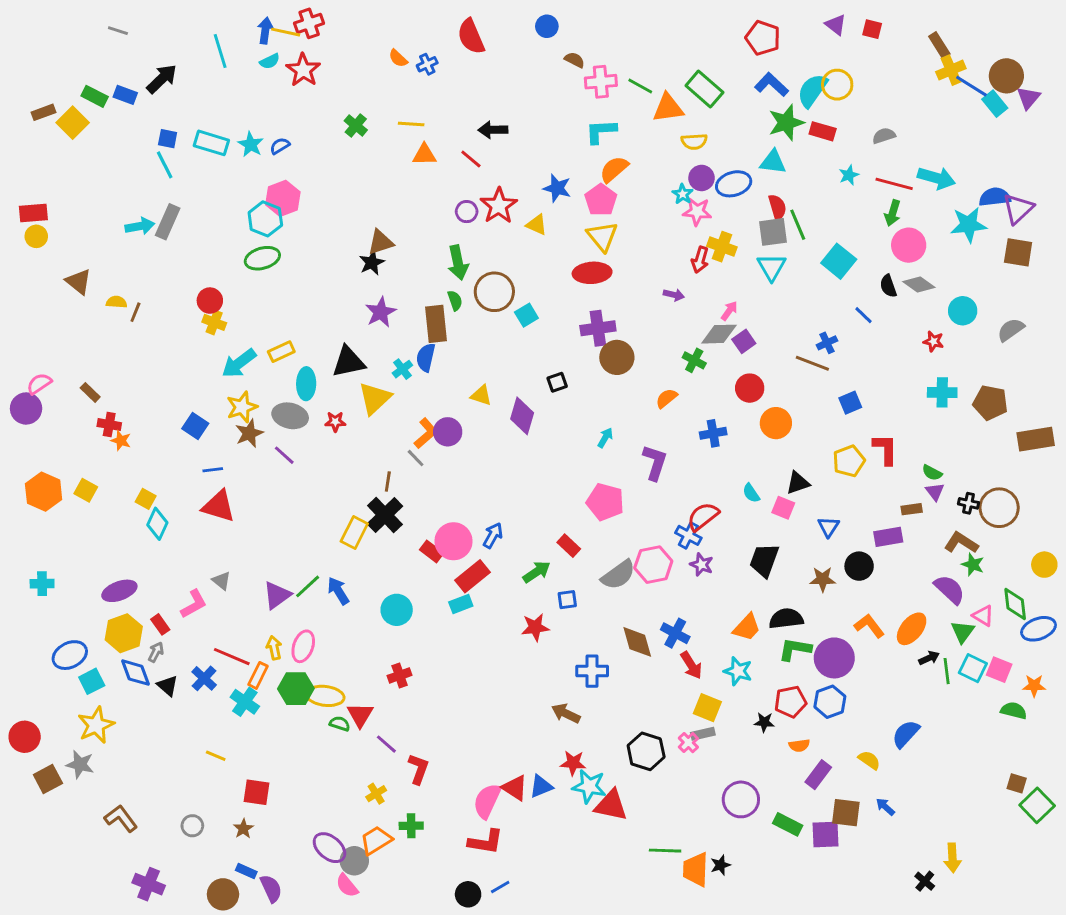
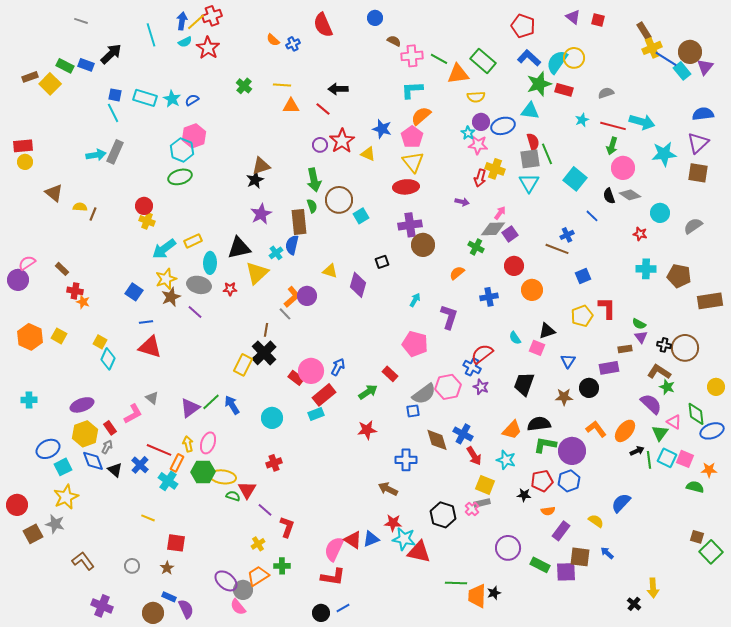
yellow line: (286, 32) -> (196, 22), turned -54
blue semicircle: (995, 197) -> (703, 114), moved
blue square: (567, 600) -> (413, 411), moved

